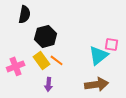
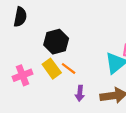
black semicircle: (25, 14) -> (20, 17), moved
purple arrow: (49, 84) -> (80, 93), moved

